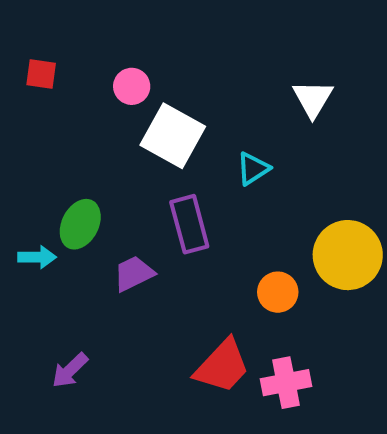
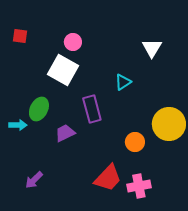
pink circle: (132, 86) -> (73, 42), moved
white square: (173, 136) -> (63, 70), moved

